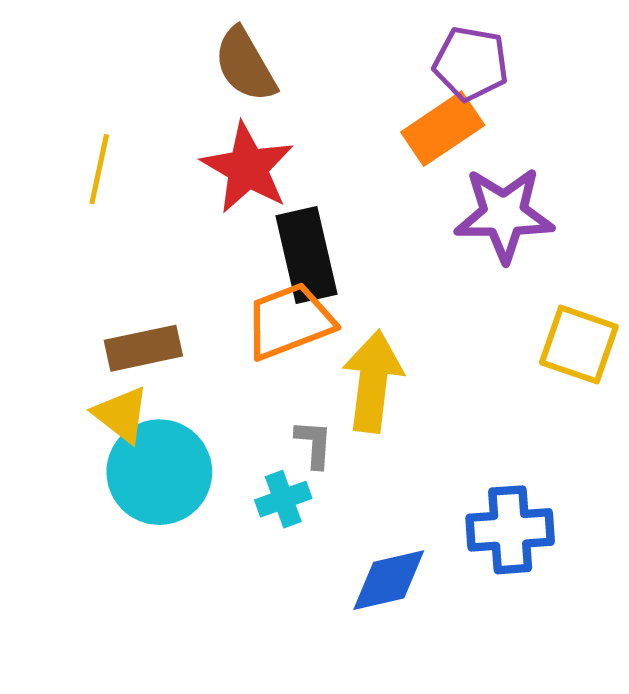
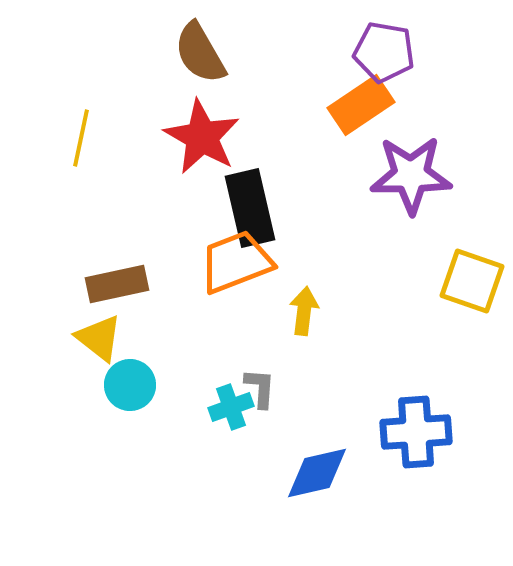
yellow arrow: (373, 381) -> (304, 311), size x0.6
gray L-shape: (314, 444) -> (260, 388), moved
cyan circle: (159, 472) -> (130, 385), size x0.6

